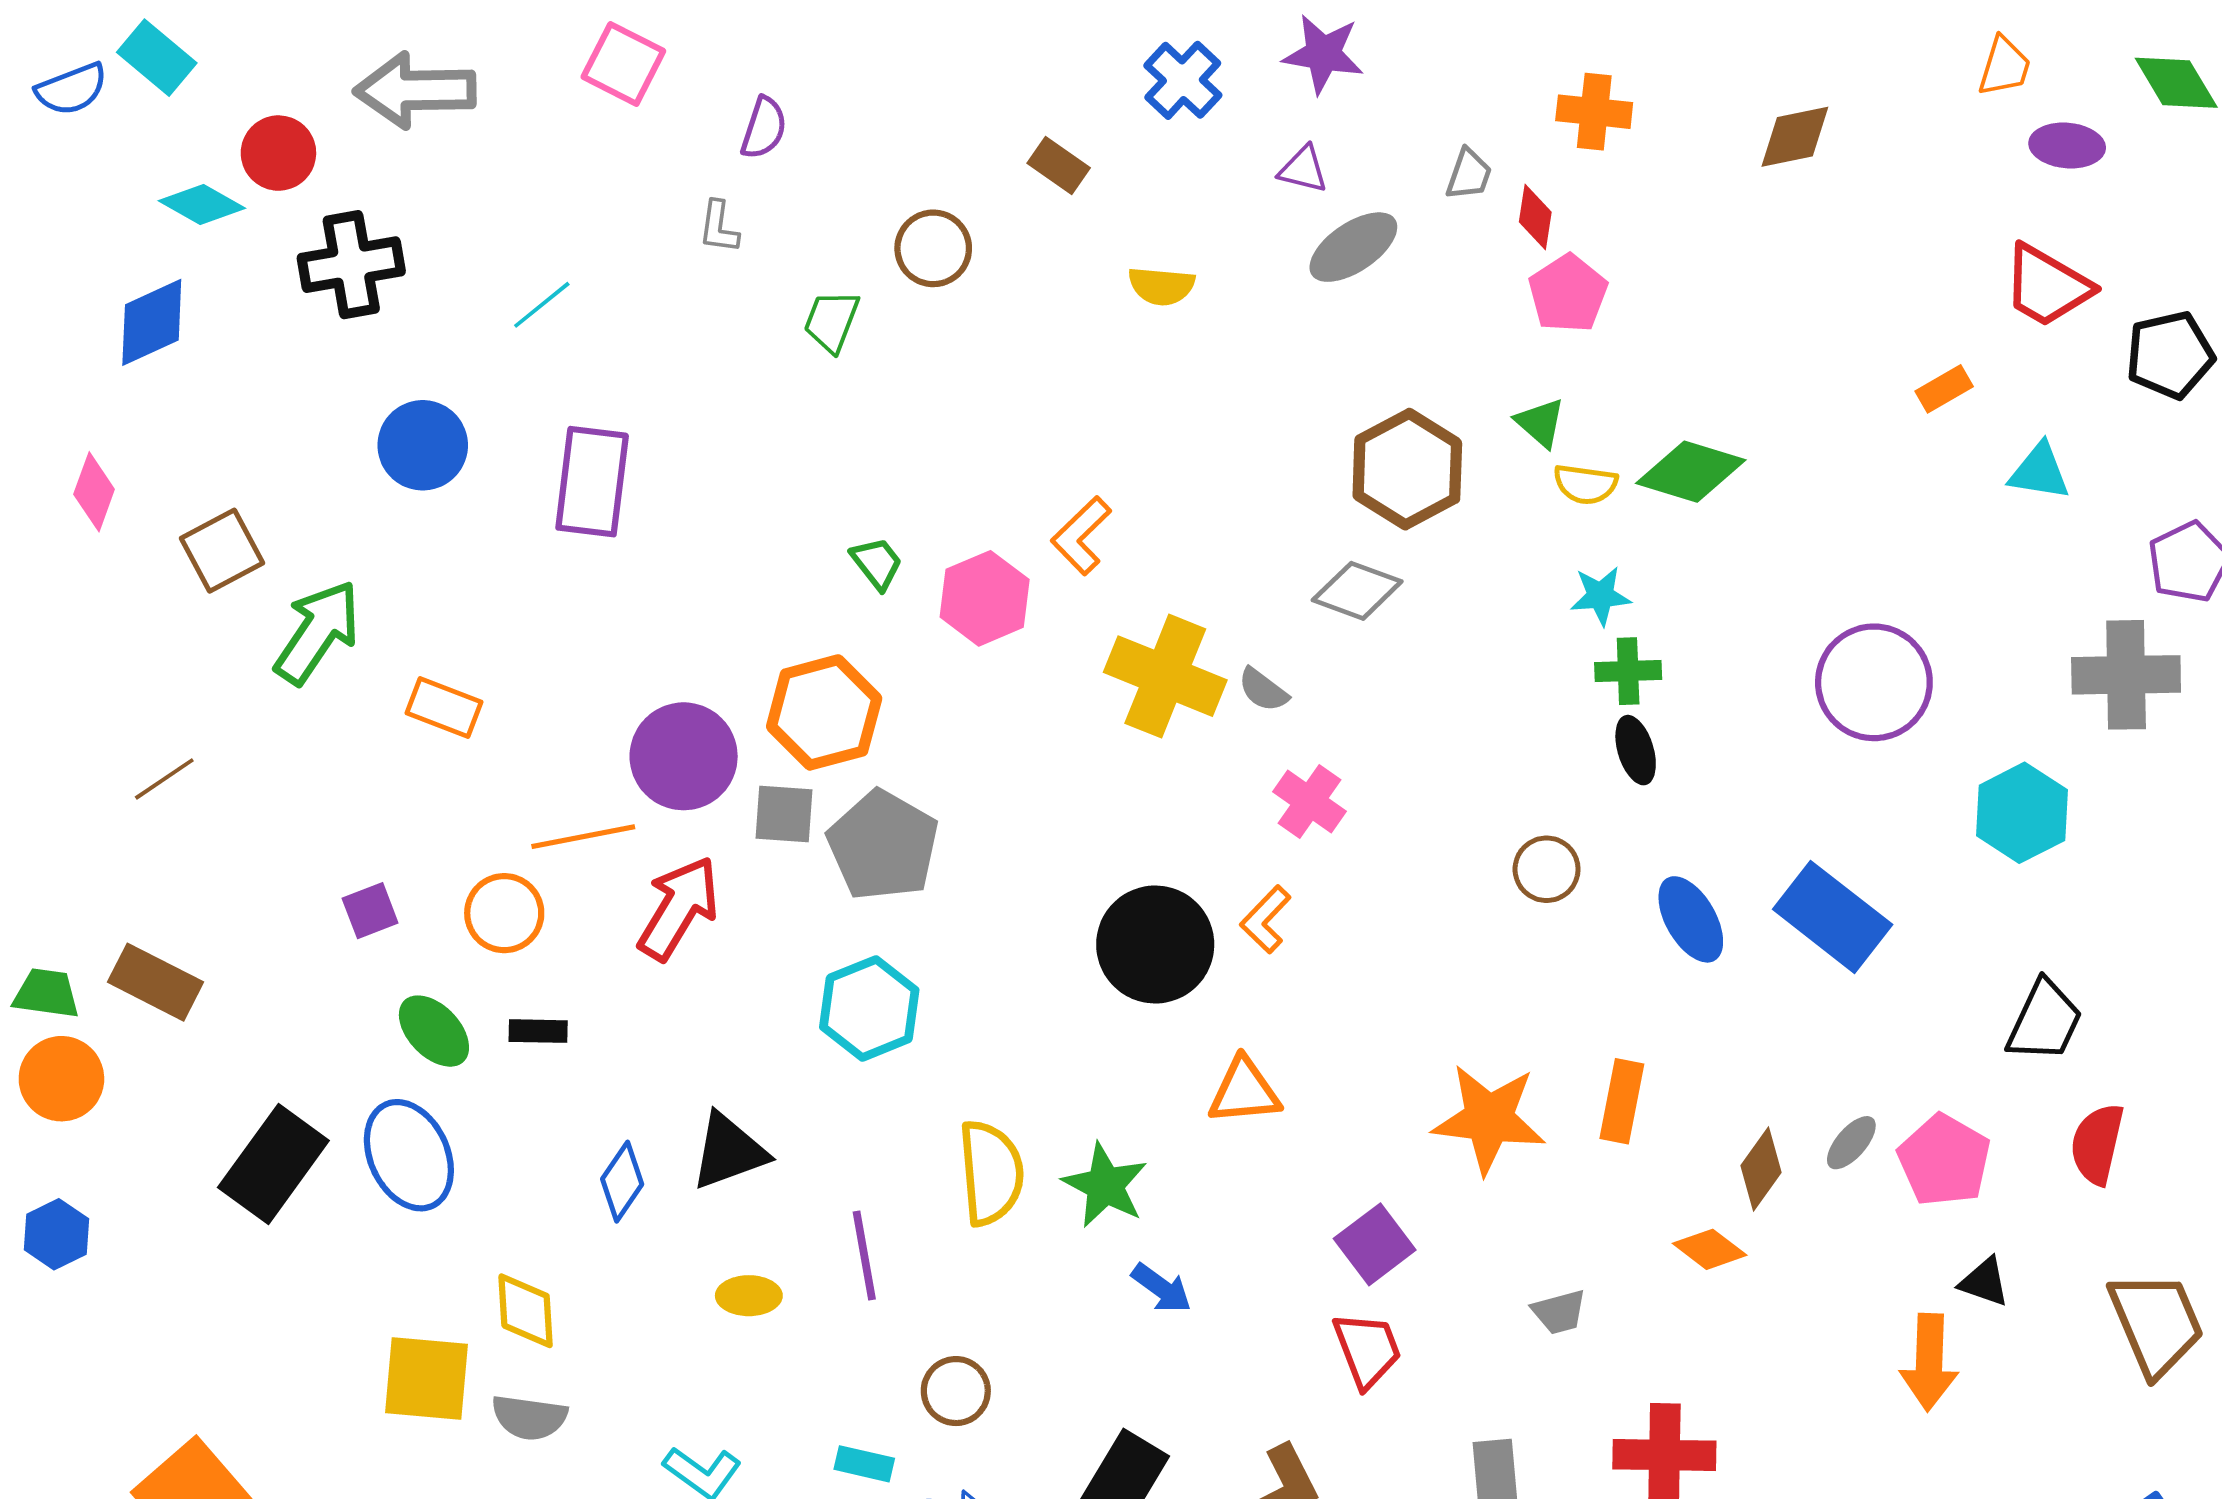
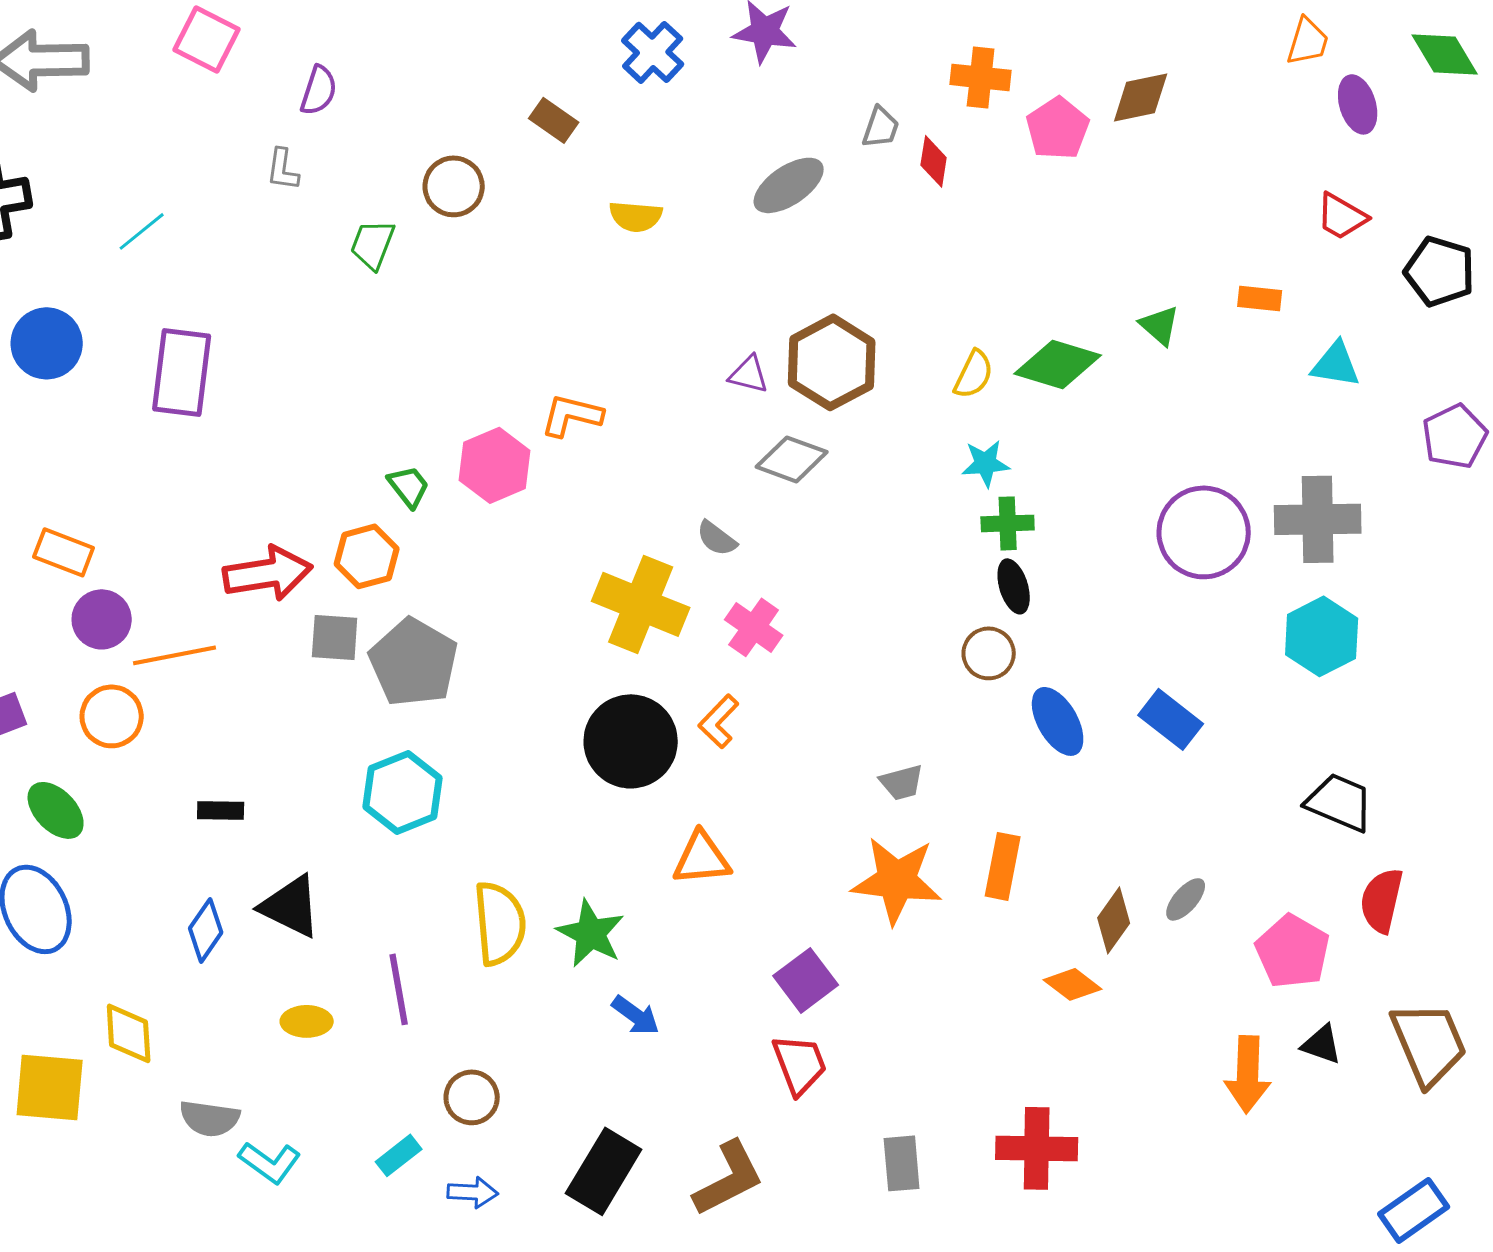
purple ellipse: (2067, 146) -> (1358, 104), turned 68
purple triangle: (1303, 169) -> (749, 374), moved
red trapezoid: (2047, 286) -> (1342, 216), size x0.7
pink pentagon: (1568, 294) -> (1058, 128), moved
black pentagon: (2170, 355) -> (1440, 271), turned 30
orange rectangle: (1944, 389) -> (1260, 298), turned 36
green triangle: (1540, 423) -> (1160, 325), moved
yellow semicircle: (1585, 484) -> (974, 374), turned -72
orange L-shape: (1081, 536) -> (572, 415), turned 58
green trapezoid: (877, 563) -> (409, 486), moved
gray cross: (2126, 675) -> (1318, 519), moved
yellow cross: (1165, 676) -> (641, 604), moved
orange hexagon: (824, 712) -> (367, 556), size x0.7
purple circle: (684, 756) -> (102, 619), moved, size x0.7
brown circle: (1547, 869) -> (989, 653), moved
red arrow: (679, 908) -> (268, 573), moved, turned 50
blue rectangle: (1833, 917) -> (1171, 719), size x0.7
black trapezoid: (2045, 1021) -> (1340, 802), turned -92
black rectangle: (538, 1031) -> (221, 810), moved
black triangle: (729, 1151) -> (291, 906), turned 46
pink pentagon: (1944, 1160) -> (1293, 951), moved
black triangle: (1984, 1282) -> (1322, 1044), moved
gray trapezoid: (1559, 1312) -> (902, 782), moved
gray semicircle: (529, 1417) -> (210, 1118), moved
cyan rectangle: (864, 1464) -> (399, 1155), turned -51

